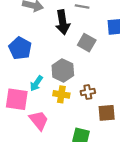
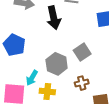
gray square: (87, 43) -> (82, 52), moved, turned 30
yellow cross: (61, 94) -> (47, 91), moved

